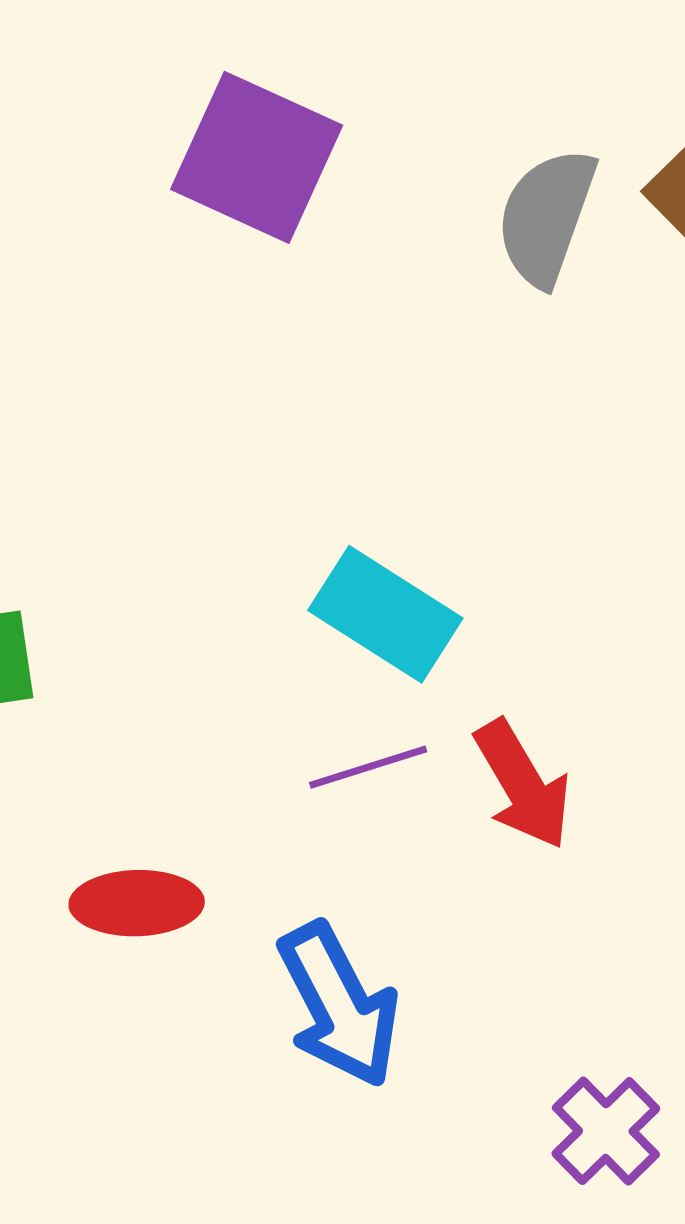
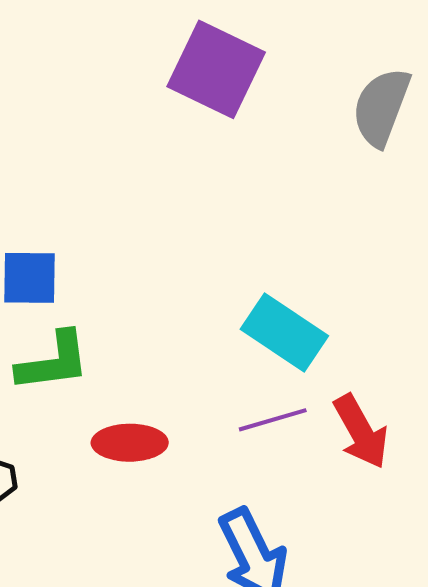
red ellipse: (137, 903) -> (130, 443), moved

